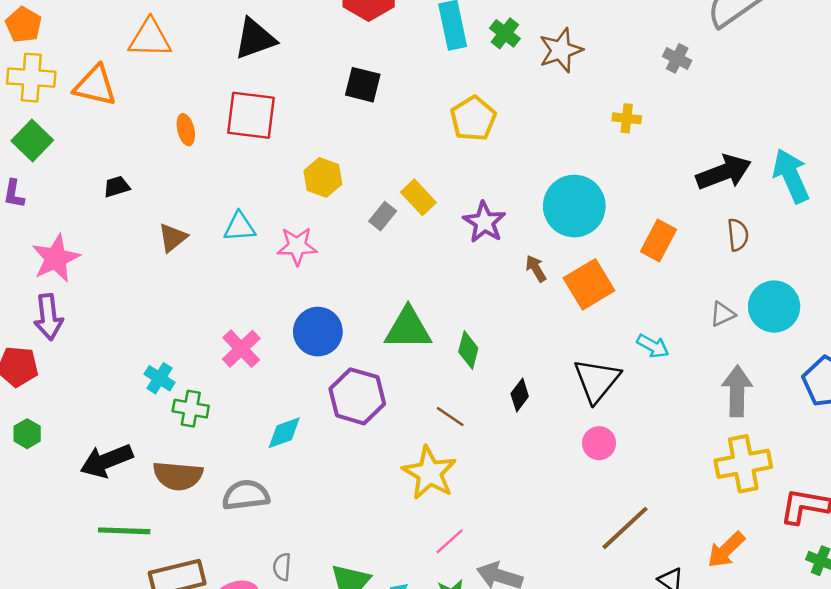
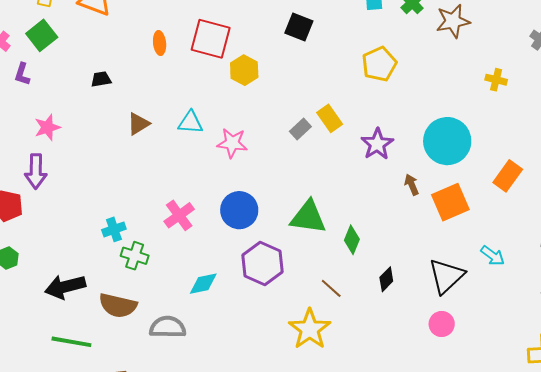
yellow hexagon: (323, 177) -> (244, 70), moved
pink star: (56, 258) -> (47, 127), size x0.7
cyan cross: (160, 378) -> (114, 229), turned 30

